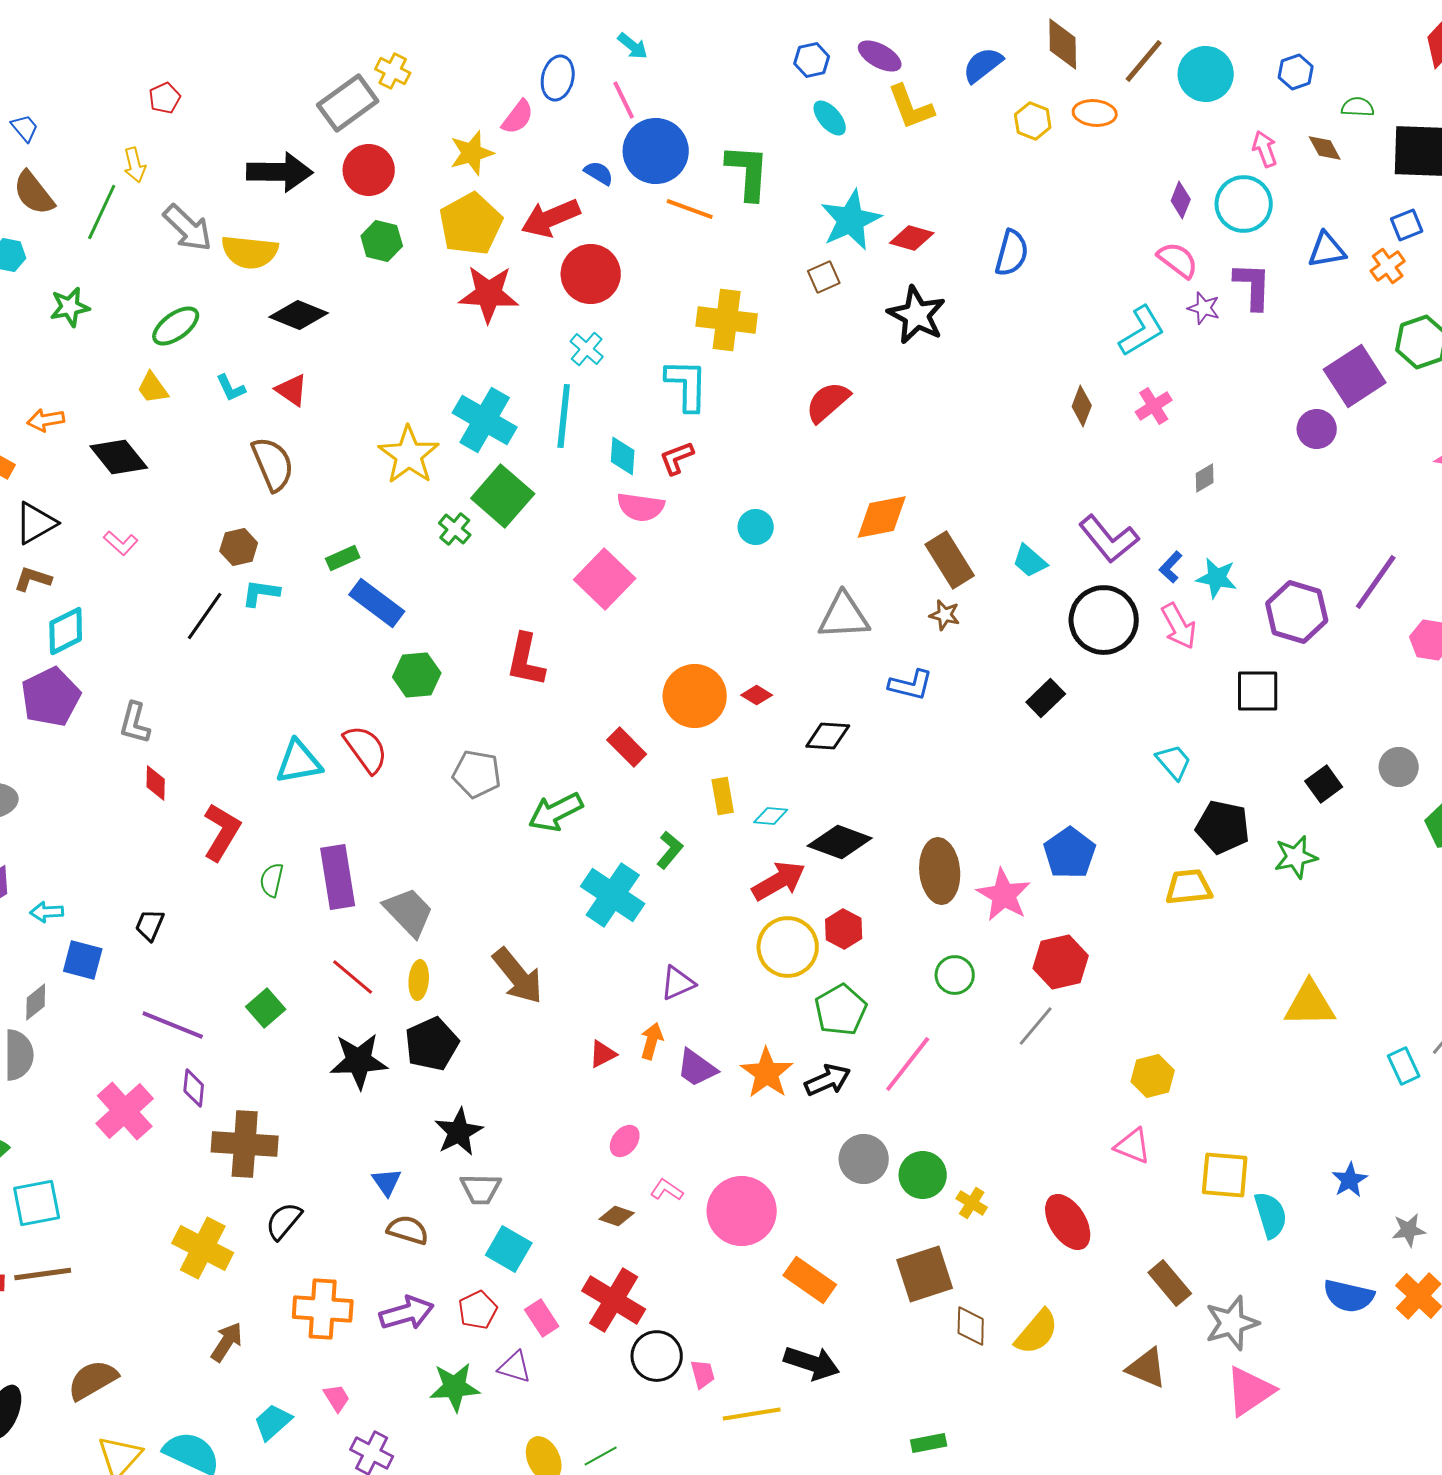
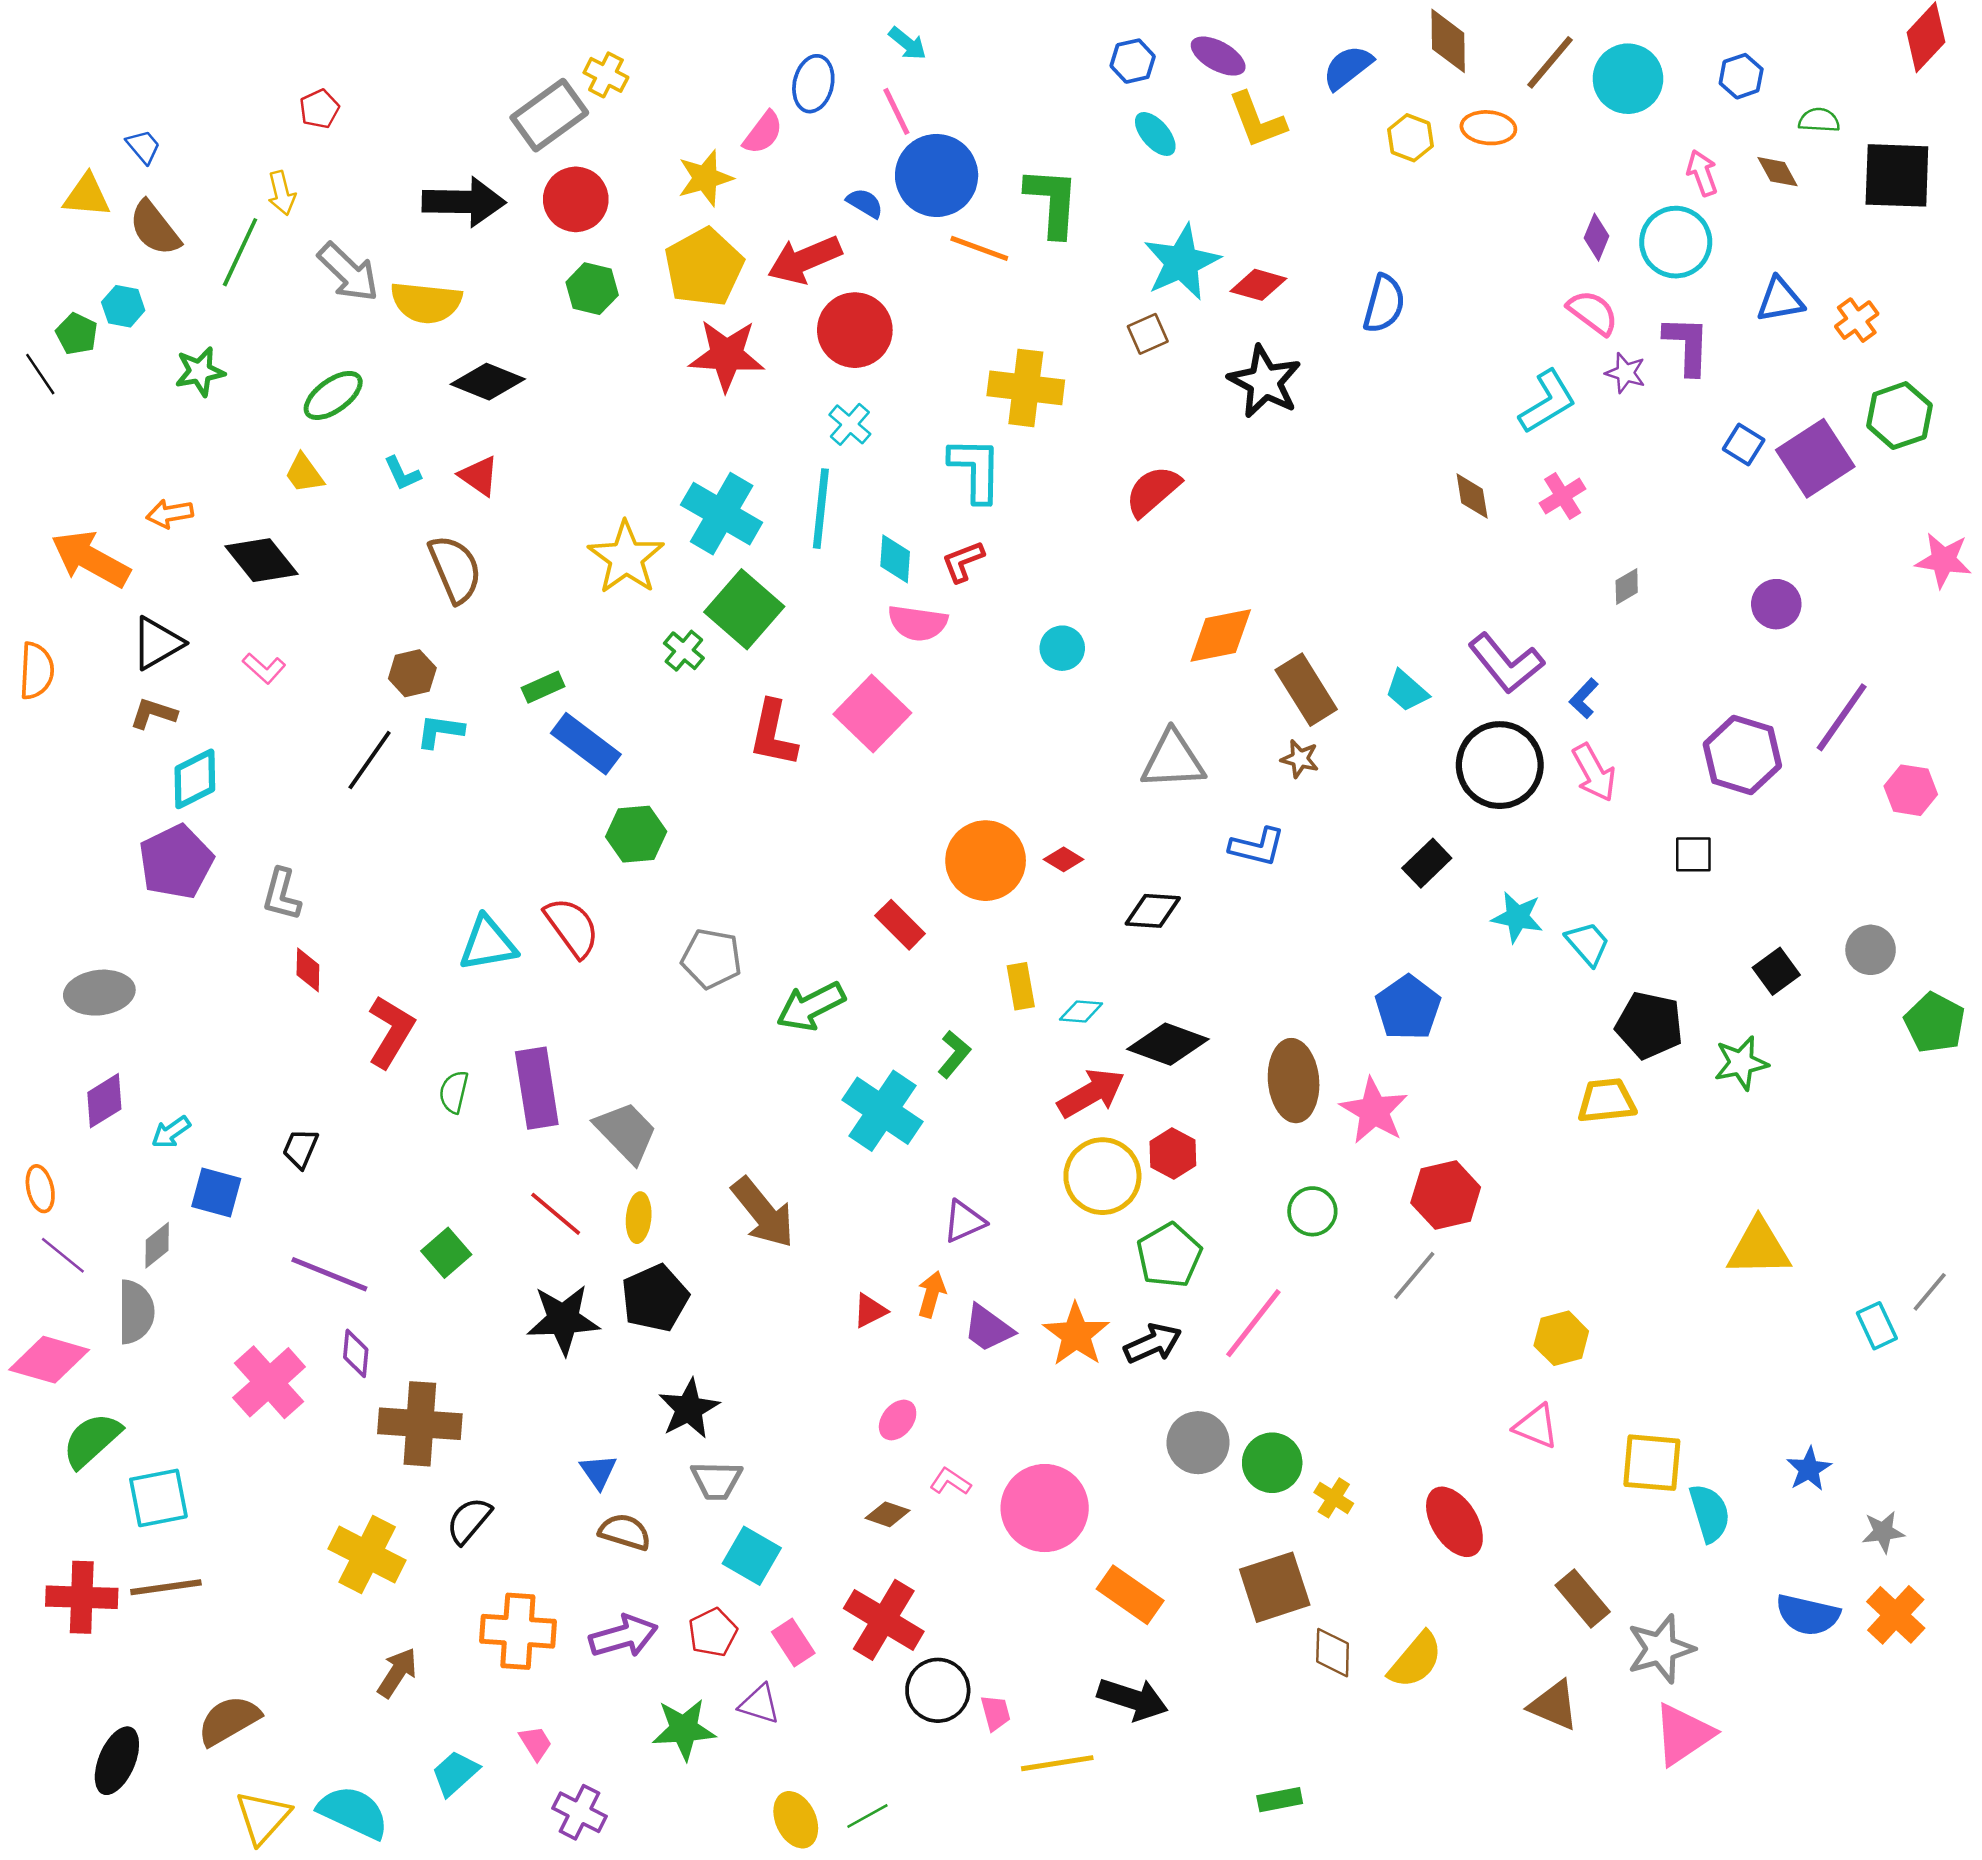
blue square: (1407, 225) -> (1744, 444), moved, turned -36
brown diamond: (1082, 406) -> (1472, 496), turned -30
purple circle: (1317, 429) -> (1776, 604), moved
cyan star: (1217, 578) -> (1517, 917), moved
red L-shape: (526, 660) -> (773, 734), moved
black square: (1258, 691) -> (1693, 854), size x0.7
blue pentagon: (1070, 853) -> (1408, 1008), moved
cyan arrow: (47, 912) -> (171, 1132), turned -32

